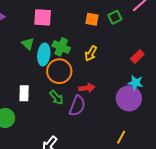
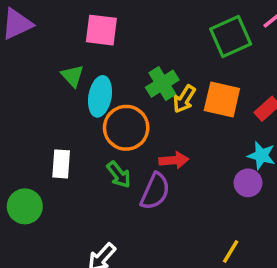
green square: (115, 17) -> (231, 37), size x1.6
orange square: (92, 19) -> (222, 100), moved, size x1.5
green cross: (61, 47) -> (162, 84), moved, turned 30
purple circle: (129, 98) -> (248, 183), size x0.6

